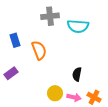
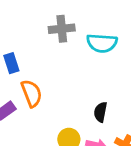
orange semicircle: (39, 50) -> (32, 93), moved

